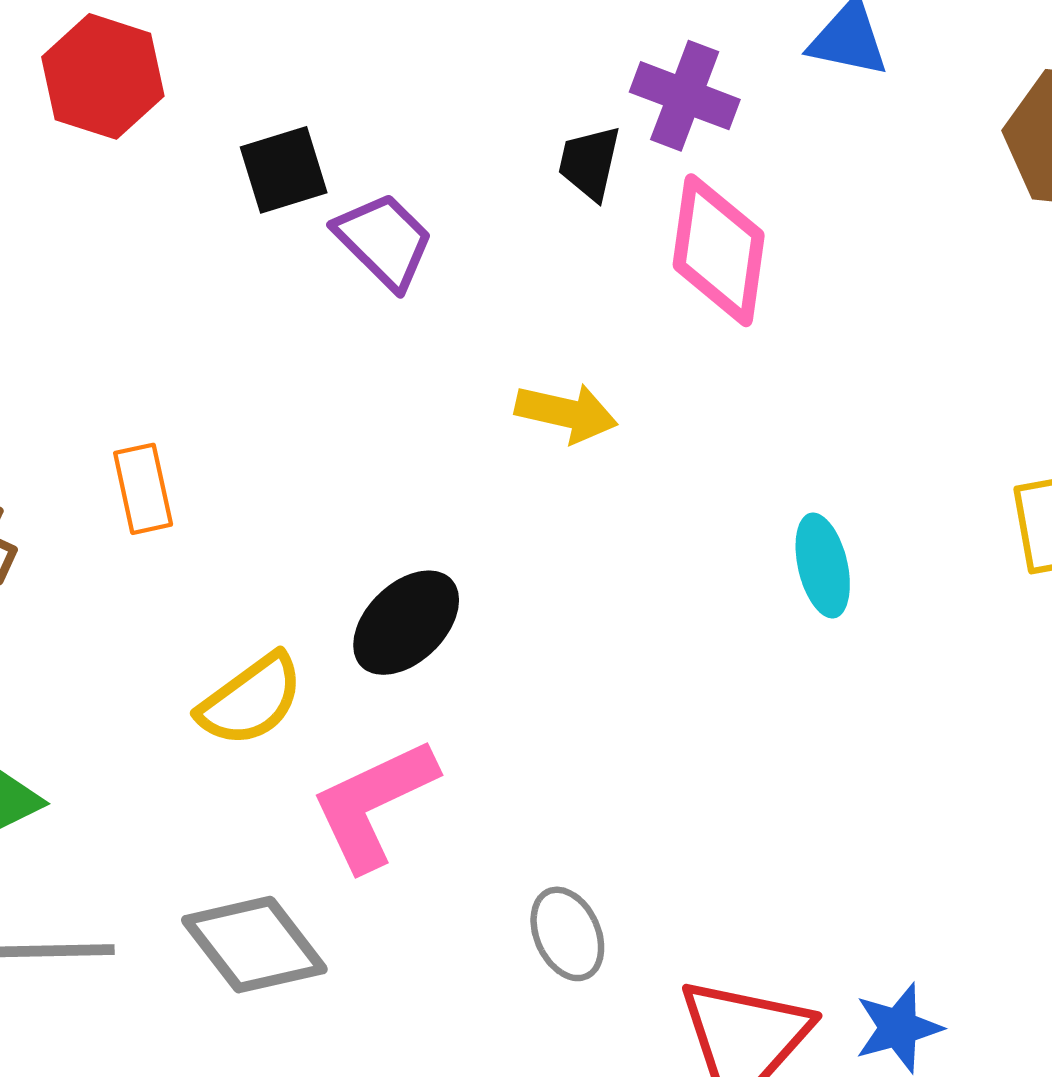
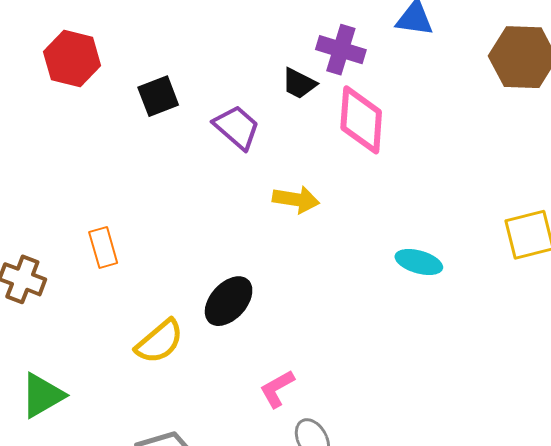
black trapezoid: (590, 163) -> (299, 83), turned -72
purple trapezoid: (384, 241) -> (237, 127), moved
cyan ellipse: (823, 566) -> (419, 262), turned -57
pink L-shape: (374, 804) -> (277, 389), moved, size x0.6

